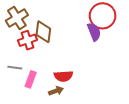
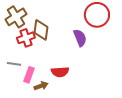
purple semicircle: (94, 32) -> (80, 38), moved
brown arrow: (56, 91) -> (41, 86), moved

